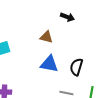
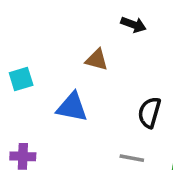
blue triangle: (49, 64) -> (72, 107), moved

